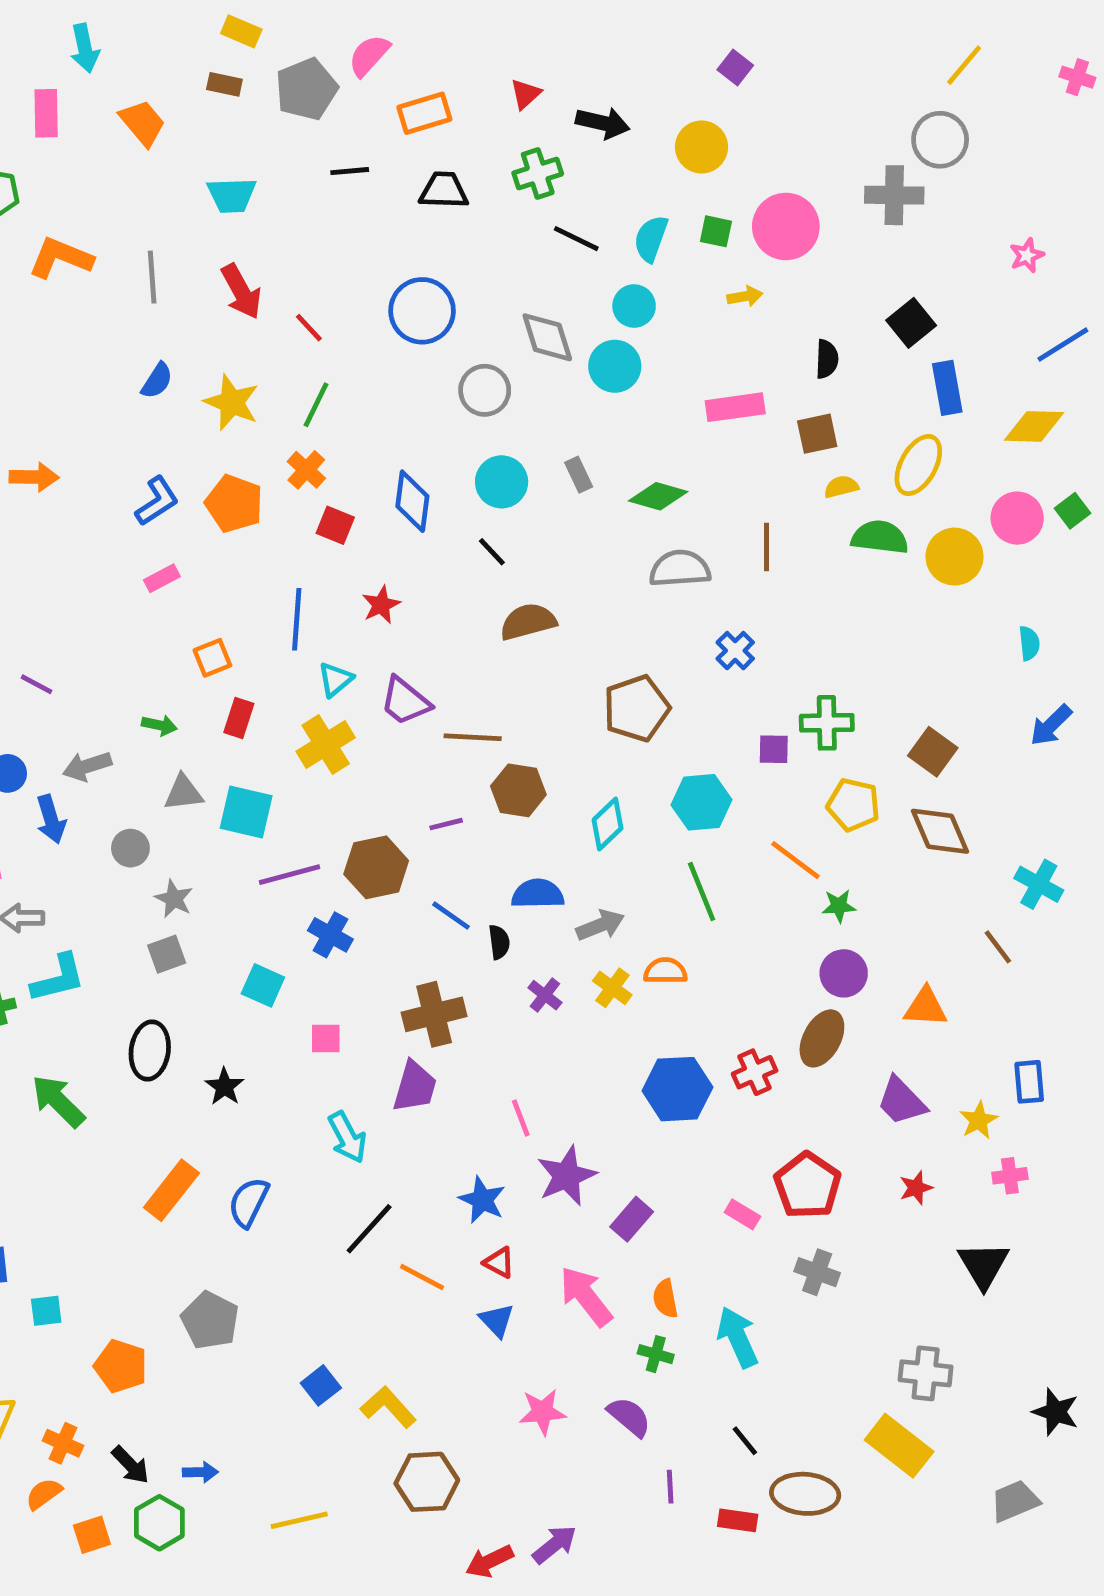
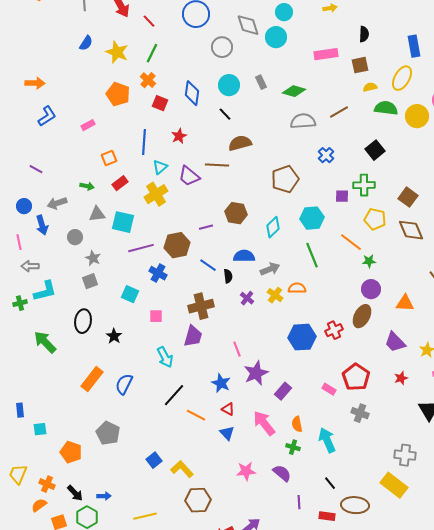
black square: (911, 323) -> (375, 150), moved
blue L-shape: (157, 501) -> (47, 116), moved
brown line: (767, 547) -> (339, 112), turned 60
red rectangle: (239, 718) -> (120, 183), turned 35
brown line: (473, 737) -> (217, 165), moved

